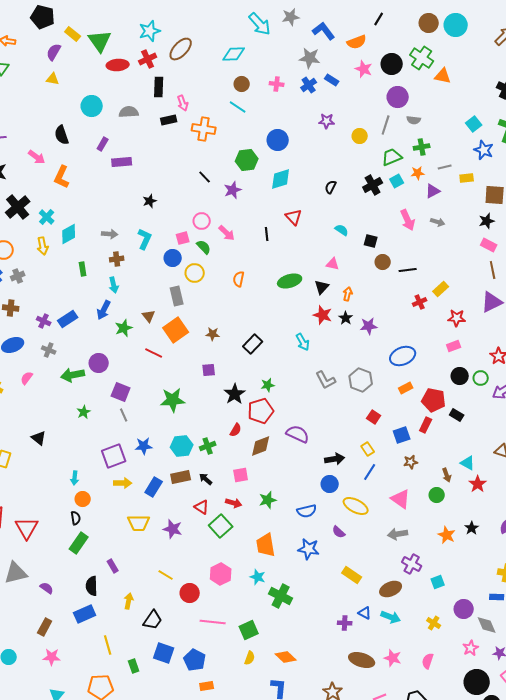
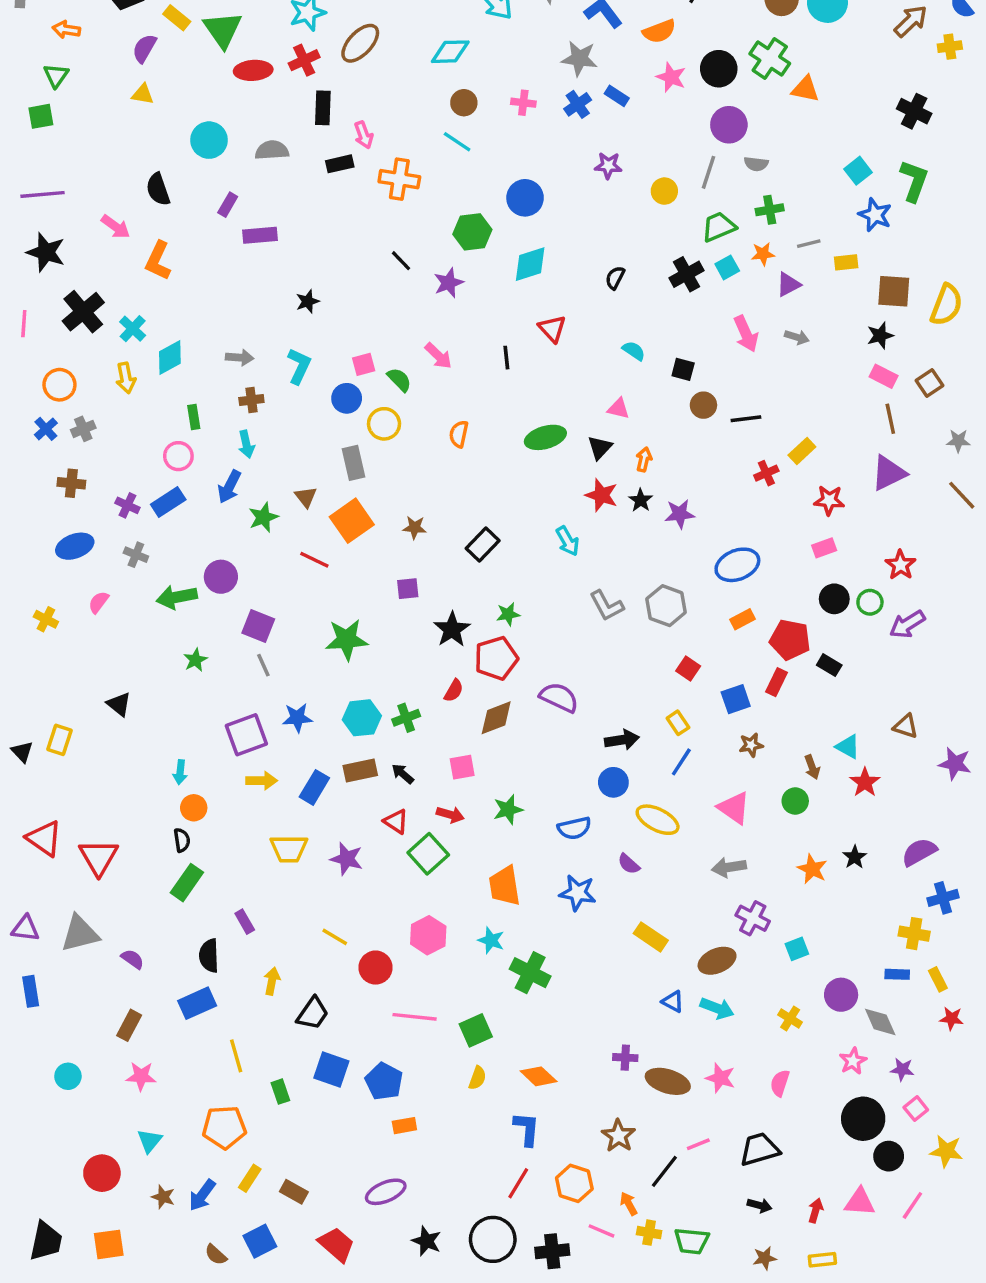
pink circle: (202, 221) -> (178, 456), moved
purple cross: (345, 623) -> (625, 1058), moved

